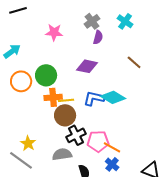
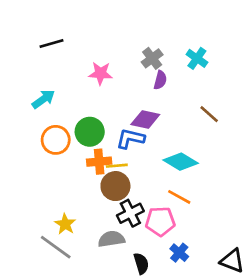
blue L-shape: (94, 98) -> (130, 139), moved
orange line: (112, 147) -> (179, 197), moved

